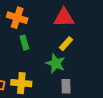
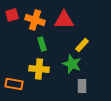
red triangle: (64, 18) -> (64, 20), moved
yellow cross: (21, 83) -> (39, 69), moved

